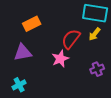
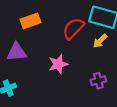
red semicircle: (71, 39) -> (73, 28), moved

